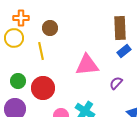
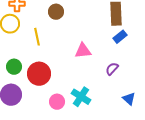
brown circle: (50, 28) -> (56, 12), moved
pink triangle: (87, 65) -> (83, 51), size x0.7

